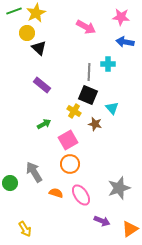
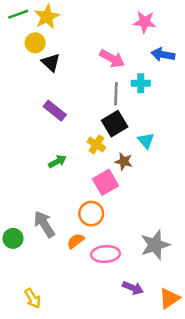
pink star: (121, 17) -> (145, 22), moved
pink arrow: (86, 27) -> (112, 58), moved
black square: (88, 95) -> (115, 124), turned 36
pink square: (68, 140) -> (106, 182), moved
orange semicircle: (56, 193) -> (76, 241), moved, turned -56
pink ellipse: (81, 195) -> (106, 254), turned -60

